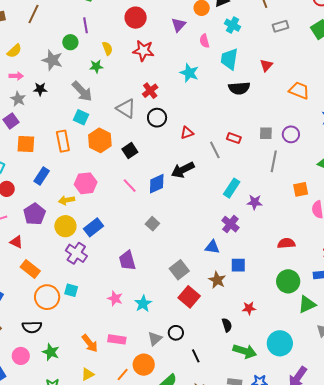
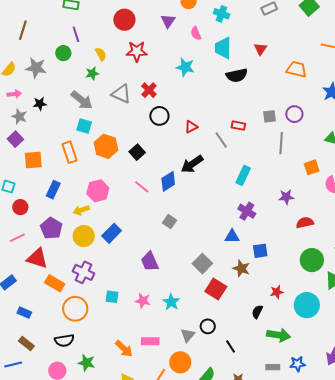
gray star: (52, 60) -> (36, 68), moved
gray triangle: (126, 109) -> (121, 94), moved
purple star: (255, 202) -> (286, 197), moved
red triangle: (16, 242) -> (37, 258), size x1.6
purple cross: (76, 253) -> (83, 272), moved
cyan square: (71, 290) -> (112, 297), moved
black semicircle: (227, 325) -> (257, 312), turned -128
cyan circle: (280, 343) -> (307, 305), moved

